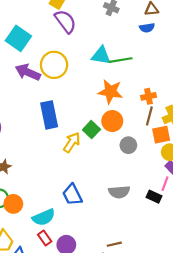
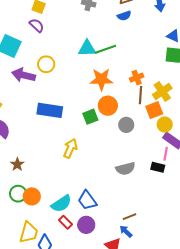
purple semicircle: (65, 21) -> (37, 25), moved, size x0.7
yellow circle: (54, 65) -> (46, 64), size x0.7
blue rectangle: (49, 115) -> (50, 110), turned -60
green square: (91, 130) -> (90, 117), turned 35
yellow arrow: (72, 142) -> (70, 148), moved
blue trapezoid: (72, 195) -> (87, 200), moved

